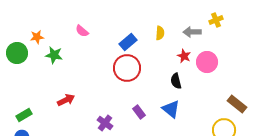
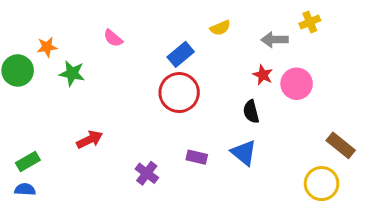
yellow semicircle: (160, 33) -> (220, 28), moved, turned 64
purple rectangle: (139, 112) -> (197, 157), turned -40

